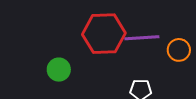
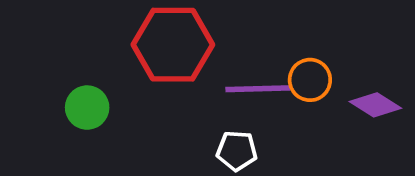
purple line: (142, 38) -> (258, 89), moved

